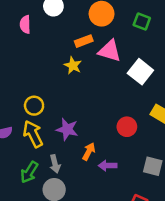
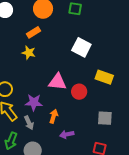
pink triangle: (110, 51) -> (58, 82), moved
gray arrow: (55, 164) -> (29, 123), moved
purple arrow: (108, 166) -> (67, 134), moved

